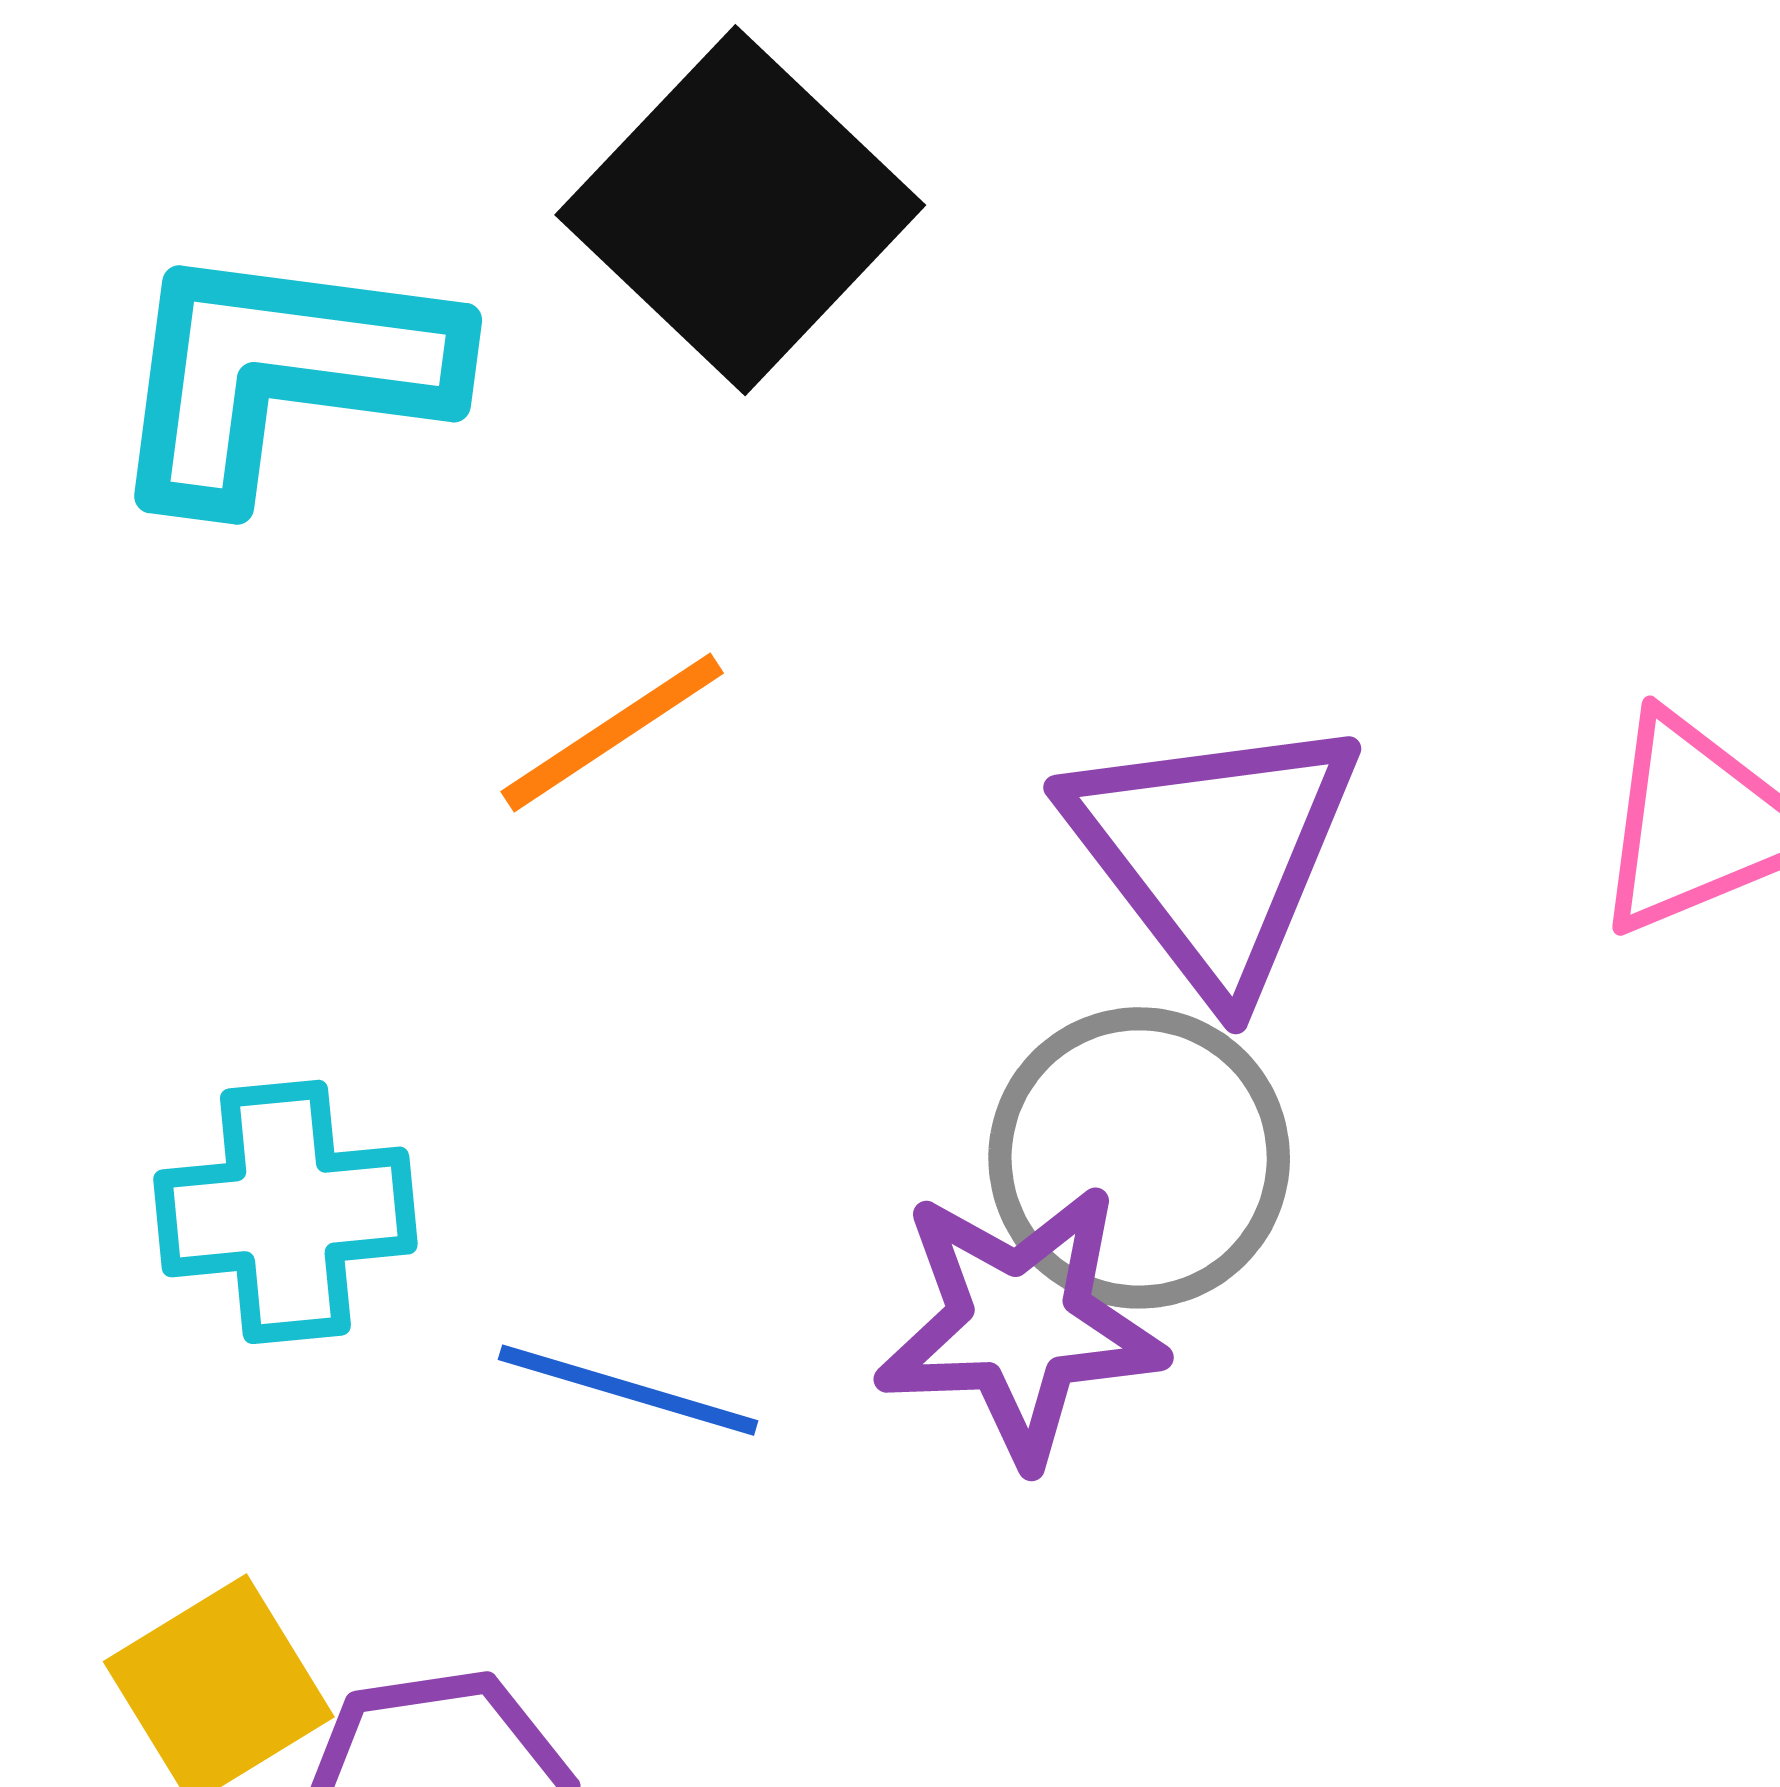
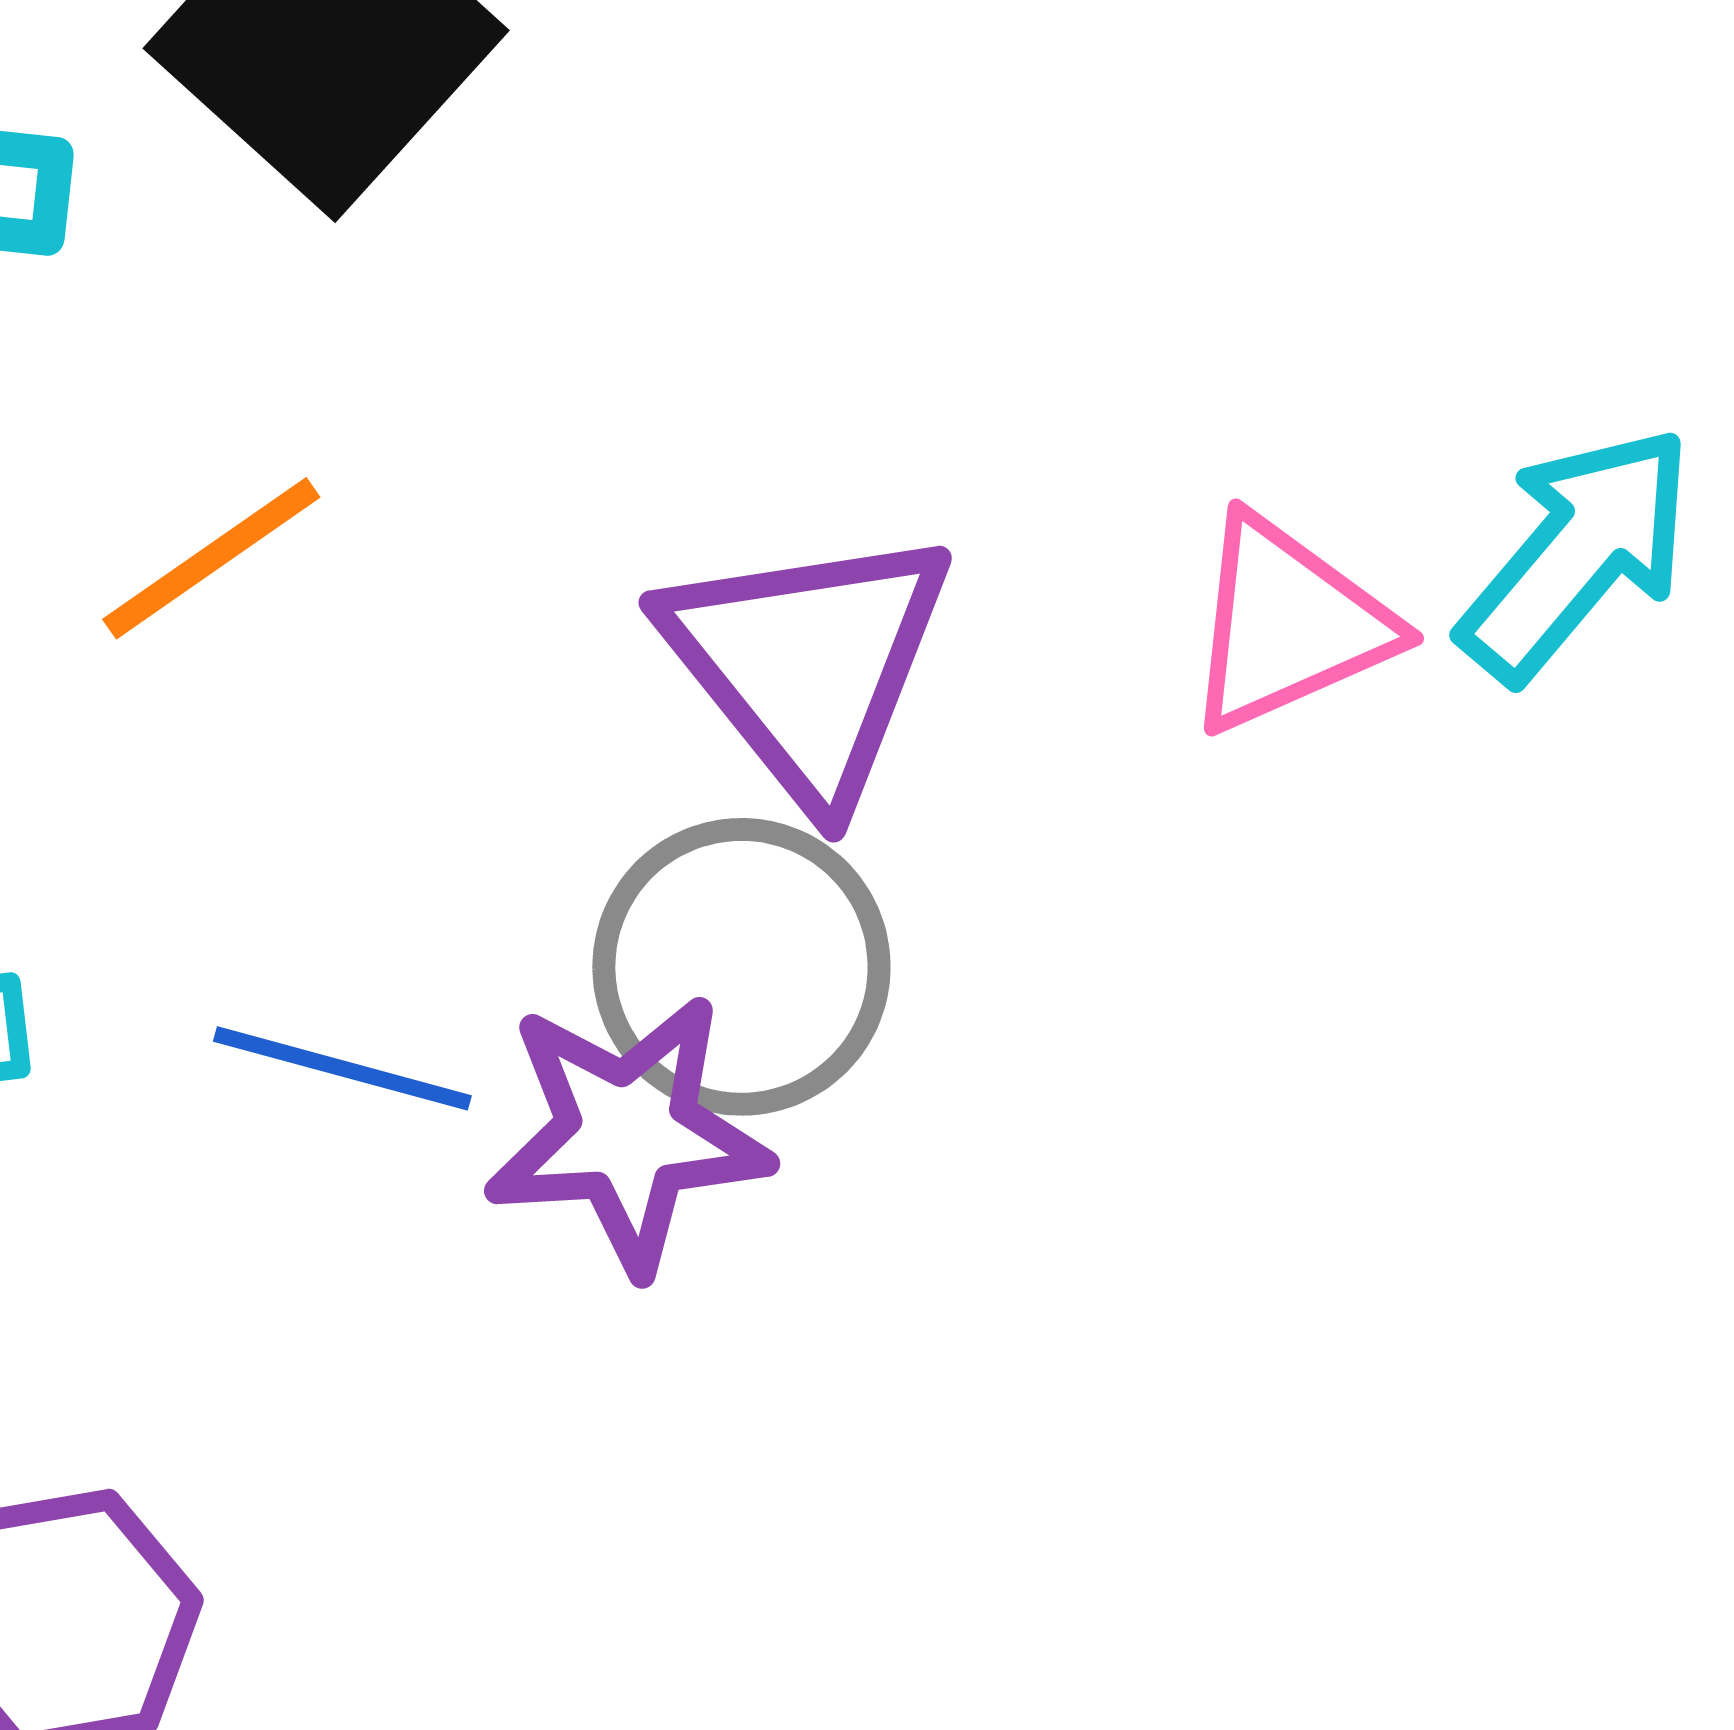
blue line: (628, 1390) -> (342, 1068), moved

